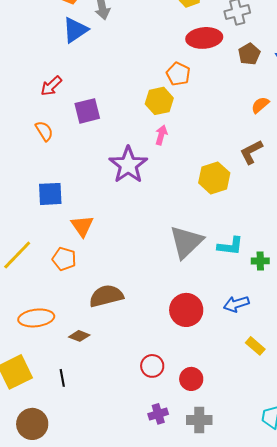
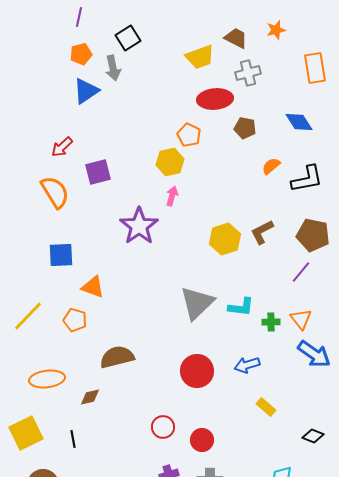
brown pentagon: (249, 54) -> (245, 128), moved, turned -30
orange semicircle: (44, 131) -> (55, 192), size x1.6
brown L-shape: (251, 152) -> (262, 232), moved
orange triangle: (82, 226) -> (93, 287), turned -35
brown diamond: (79, 336) -> (90, 397), turned -35

